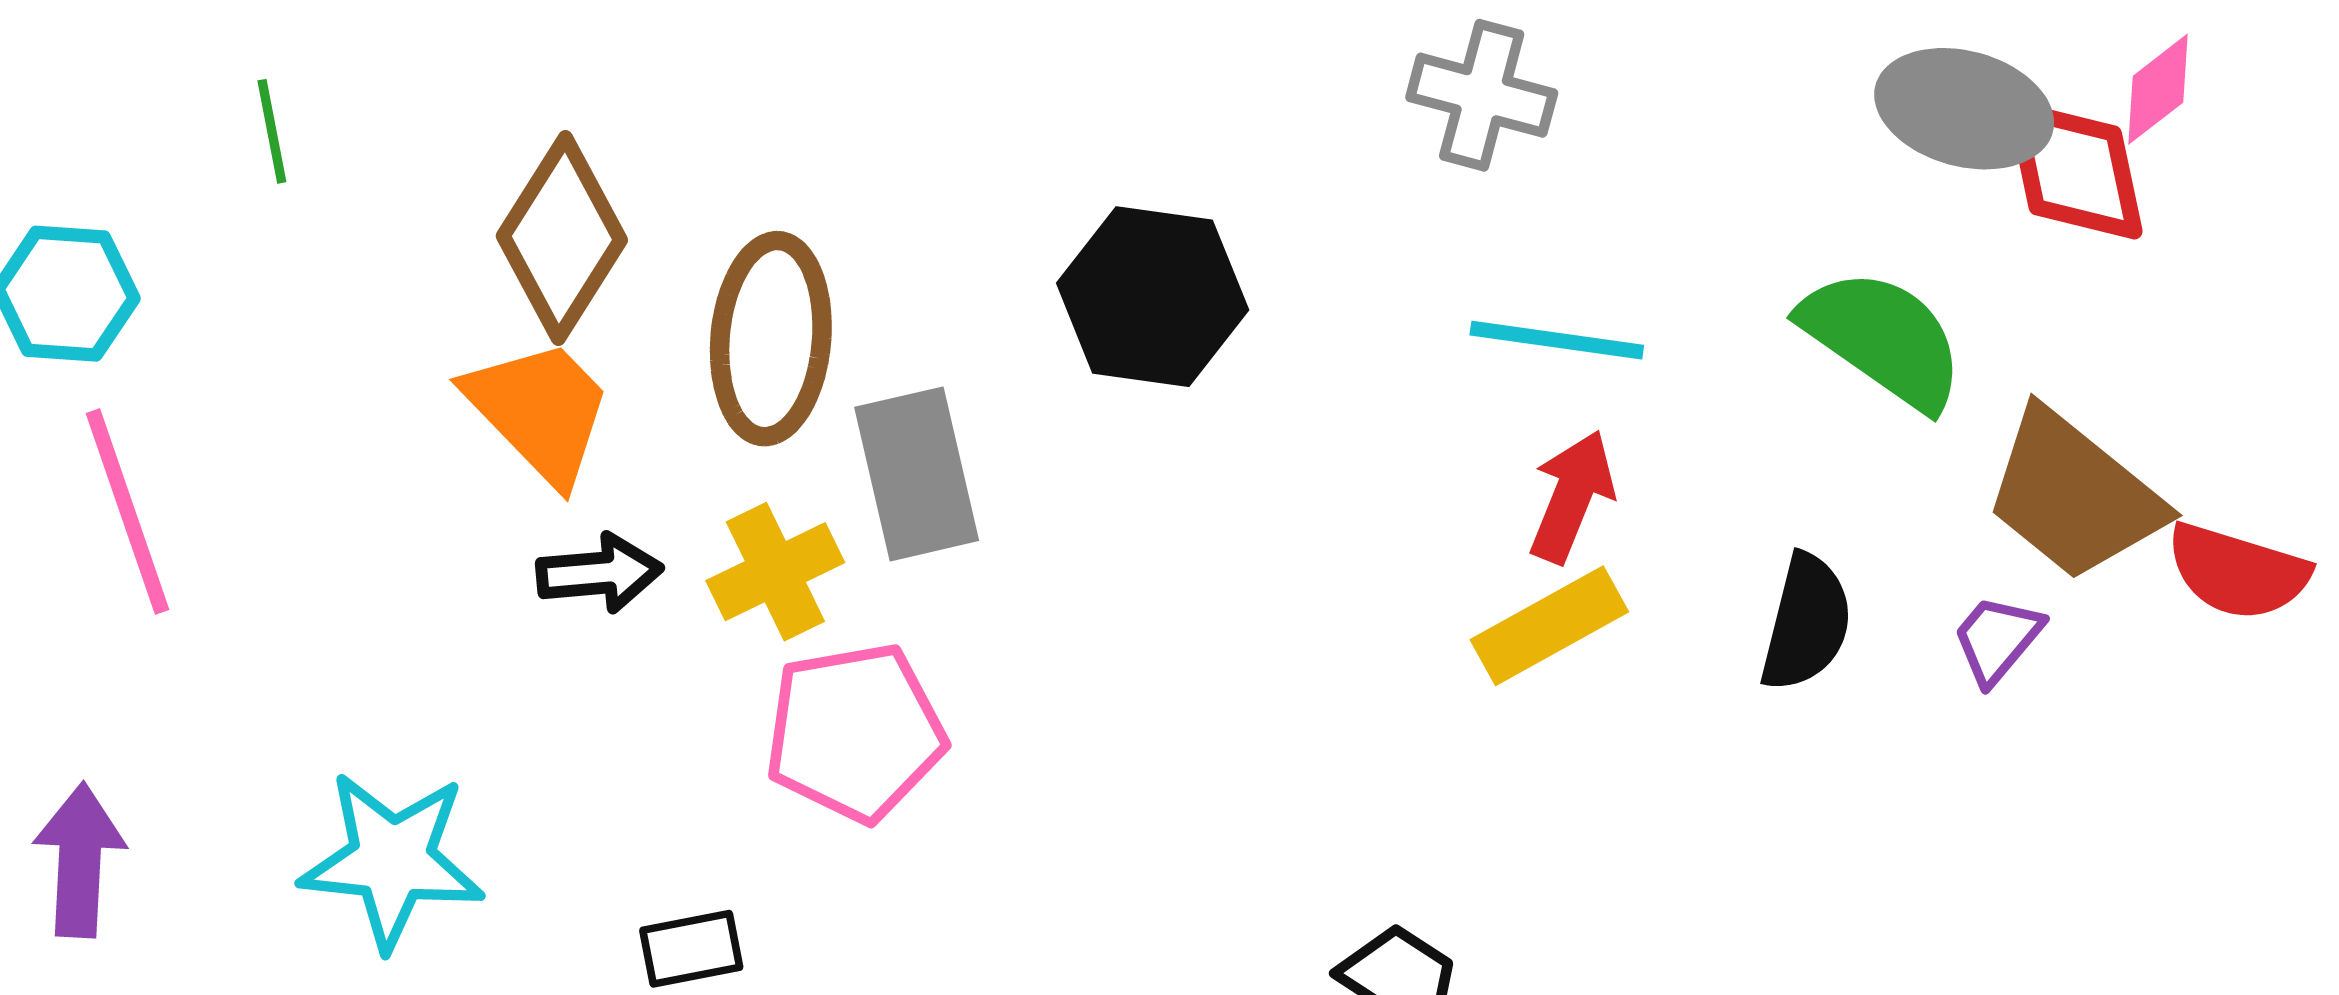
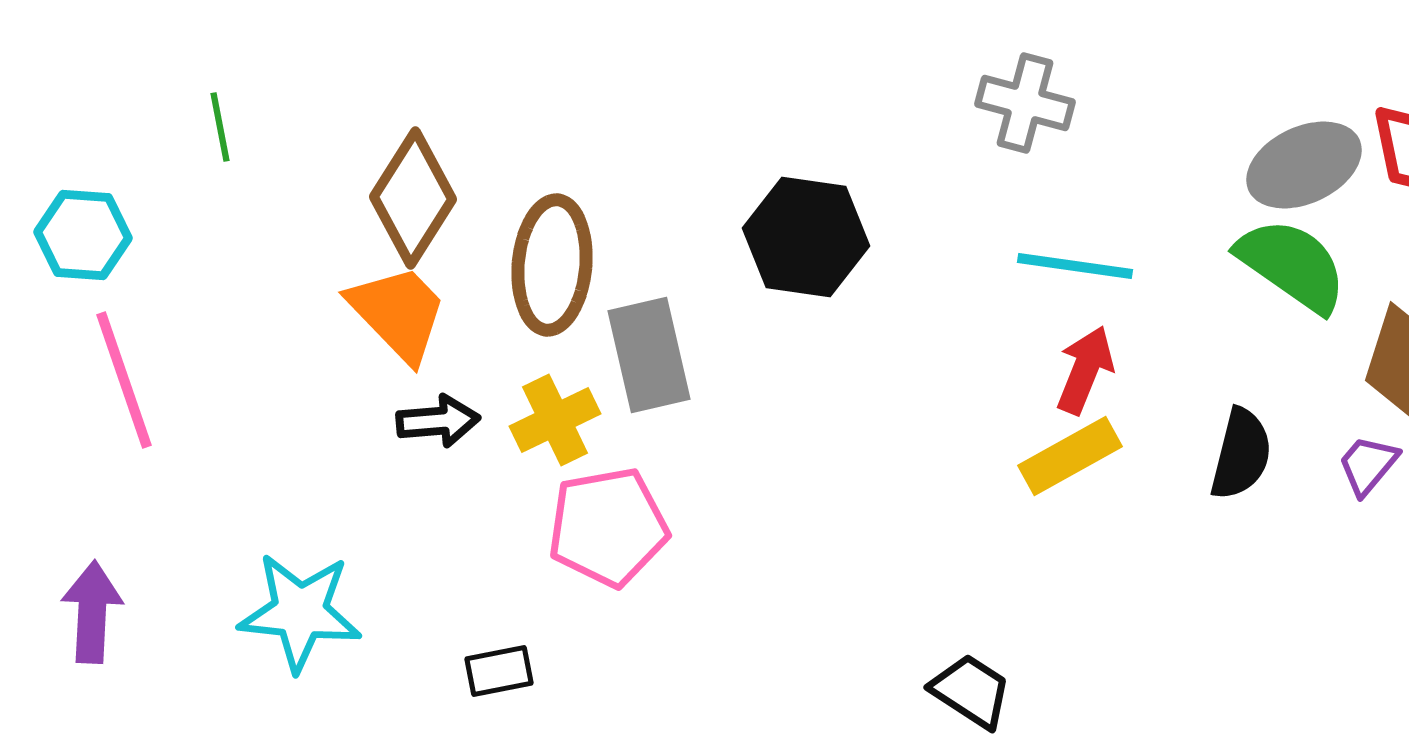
gray ellipse: (1964, 109) -> (1304, 165), moved, turned -40

